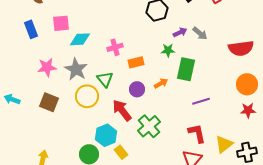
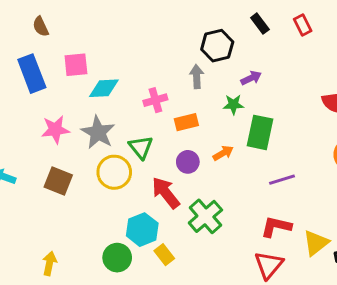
blue rectangle: (31, 29) -> (32, 74), size x1.4
gray arrow: (200, 33) -> (197, 77), moved, turned -133
red L-shape: (197, 133) -> (276, 227), turned -65

